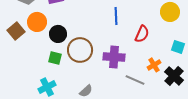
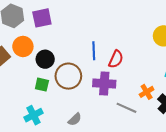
blue line: (116, 16) -> (94, 51), moved
red semicircle: (142, 34) -> (116, 59), moved

